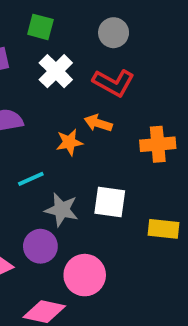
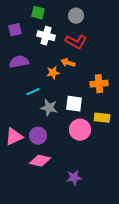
white cross: (56, 71) -> (46, 36), turned -30
orange cross: (158, 144) -> (99, 84), moved
purple circle: (40, 246) -> (38, 136), moved
pink circle: (85, 275) -> (80, 130), moved

